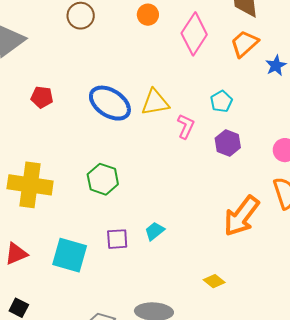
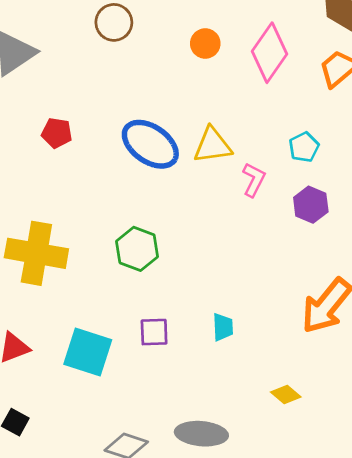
orange circle: (148, 15) -> (205, 43), moved
cyan trapezoid: (155, 231) -> (223, 327), moved, turned 125

